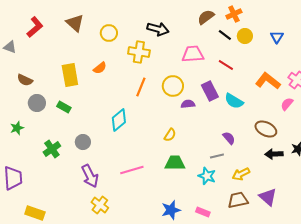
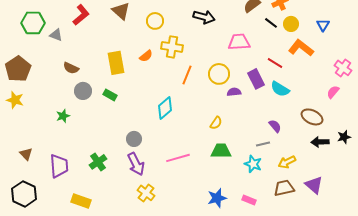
yellow cross: (139, 52) -> (172, 47), moved
red line: (226, 65) -> (275, 63), moved
orange L-shape: (268, 81) -> (301, 48), moved
gray circle: (83, 142) -> (134, 139), moved
green cross: (52, 149) -> (98, 162), moved

